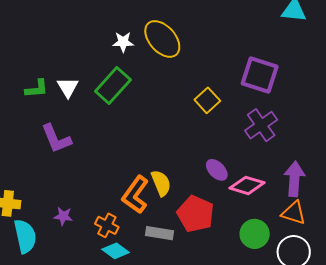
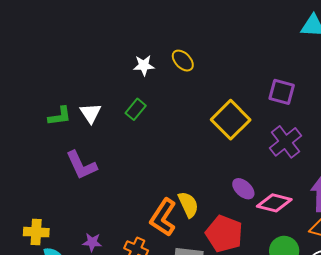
yellow ellipse: (162, 39) -> (183, 61), size x0.6
purple square: (260, 75) -> (282, 92), size x0.7
green rectangle: (113, 86) -> (136, 109), size x0.6
yellow square: (207, 100) -> (231, 120), size x1.5

